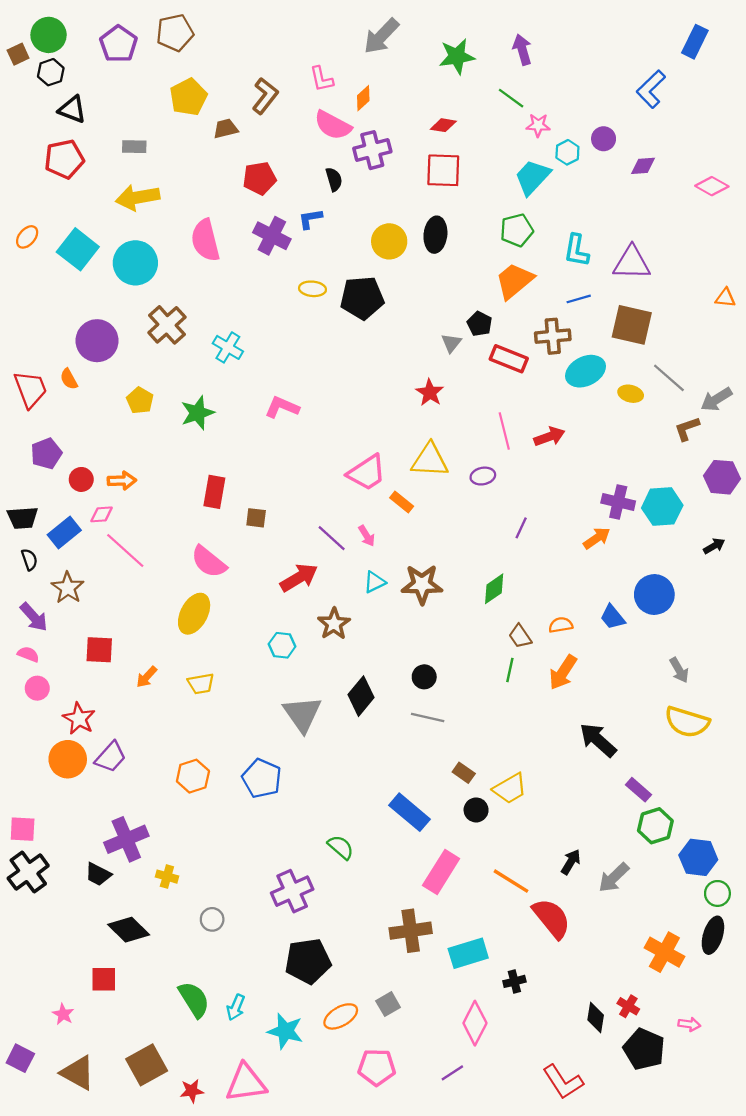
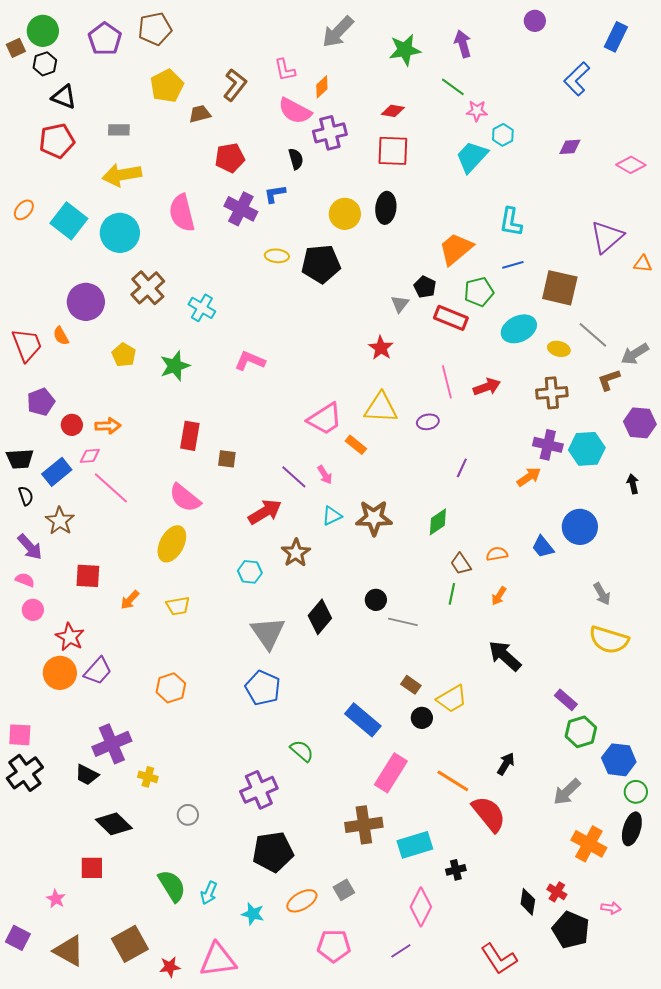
purple circle: (604, 139) -> (535, 21), moved
green pentagon: (517, 230) -> (479, 292), moved
purple triangle: (632, 263) -> (607, 237), moved, turned -42
brown cross: (553, 336) -> (552, 393), moved
black arrow: (714, 546) -> (633, 484), turned -72
orange arrow: (563, 672) -> (499, 596), size x0.6
gray line: (428, 717) -> (403, 622), moved
black arrow: (598, 740) -> (505, 656), moved
blue pentagon: (262, 778) -> (263, 688), moved
gray arrow: (614, 878) -> (567, 792), moved
cyan star: (285, 1031) -> (253, 914), size x0.7

